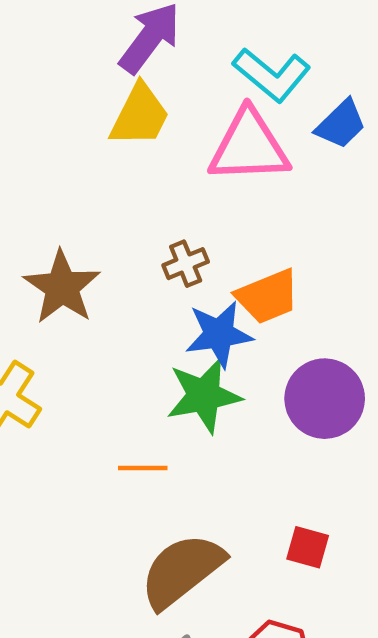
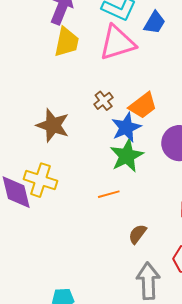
brown semicircle: (182, 571) -> (138, 234), size x0.5

